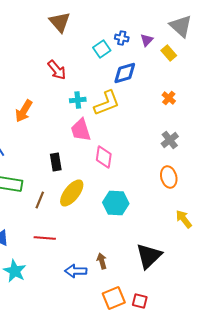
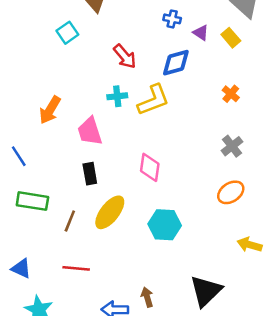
purple triangle: (147, 40) -> (201, 33), moved, turned -40
cyan square: (102, 49) -> (67, 33), moved
red arrow: (57, 70) -> (125, 56), moved
pink trapezoid: (81, 130) -> (90, 131), moved
orange ellipse: (169, 177) -> (231, 192), turned 70
yellow arrow: (184, 219) -> (249, 245), turned -36

